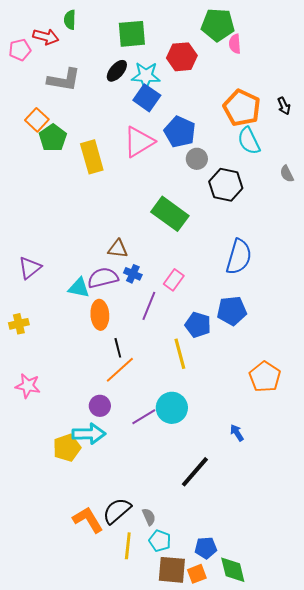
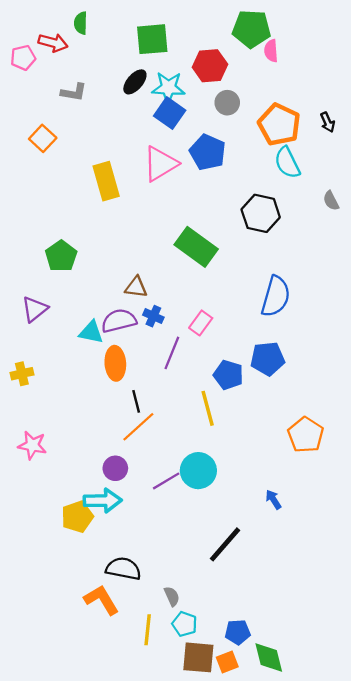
gray L-shape: (64, 80) -> (74, 92), size x0.7
green pentagon: (53, 138) -> (61, 256), moved
gray circle: (197, 159) -> (227, 103), moved
black semicircle: (117, 511) -> (123, 569), moved, turned 52

